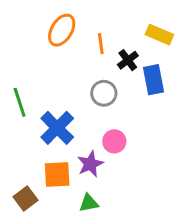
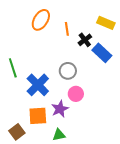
blue rectangle: (153, 80) -> (102, 53), turned -36
gray circle: (104, 93) -> (68, 71), moved

